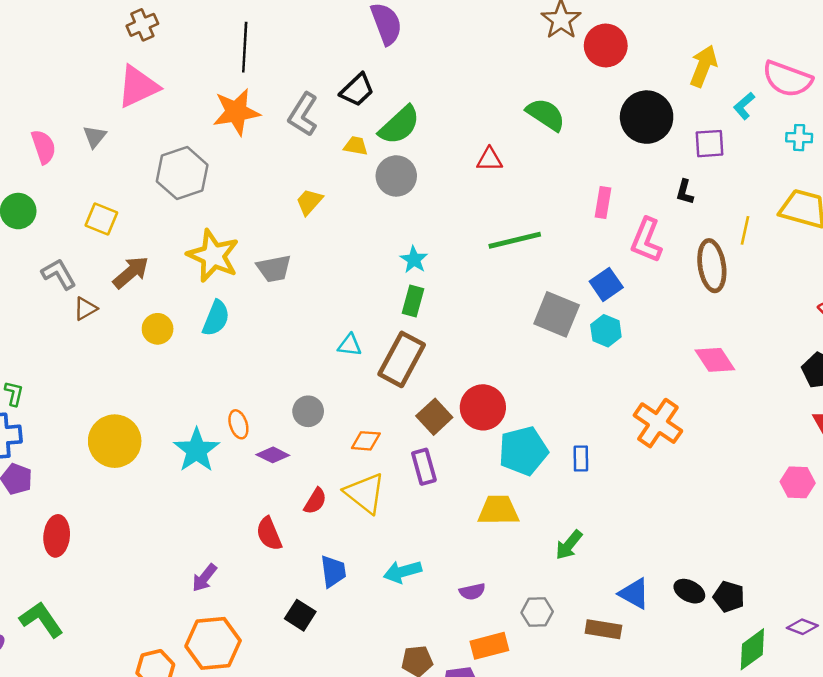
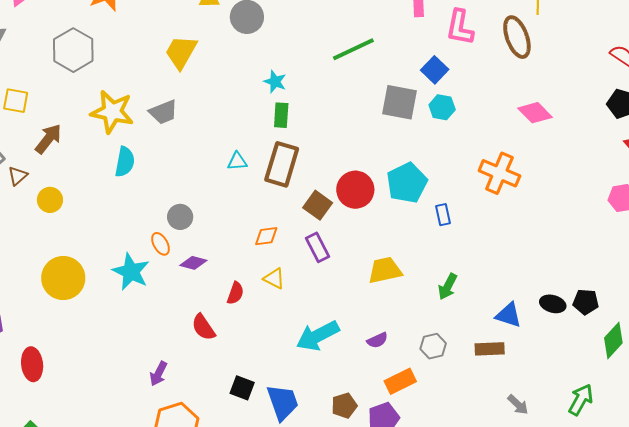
yellow trapezoid: (309, 202) -> (181, 52), size x1.5
yellow circle: (158, 329) -> (50, 200), moved
gray circle: (308, 411) -> (180, 217), moved
cyan pentagon: (523, 451) -> (407, 183), moved
yellow triangle: (365, 493) -> (274, 279), size x0.6
blue trapezoid: (333, 571) -> (283, 402), moved, size x1.4
cyan arrow: (403, 572) -> (318, 336), size x1.4

